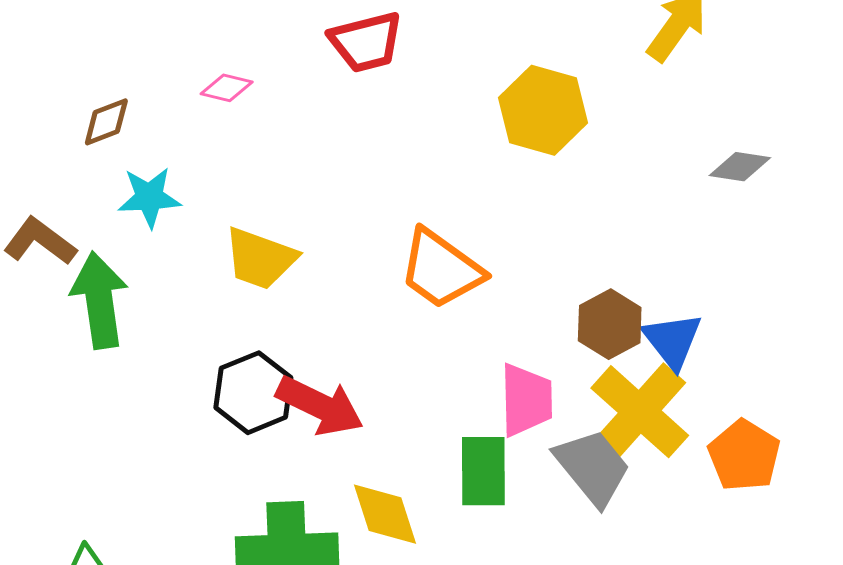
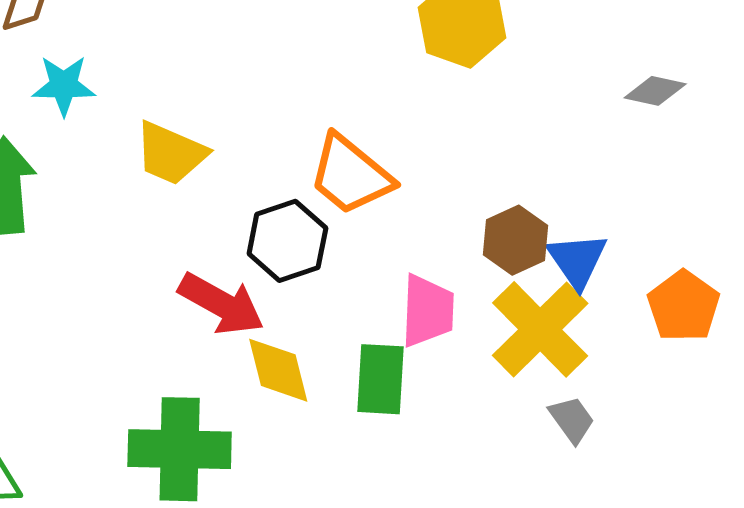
black hexagon: (253, 393) -> (287, 241), moved
orange pentagon: (744, 455) -> (684, 306), moved
gray trapezoid: (593, 467) -> (572, 420), moved, size x0.6
yellow diamond: (385, 514) -> (278, 370), moved

